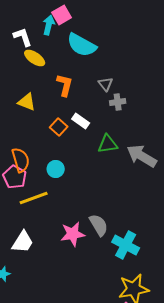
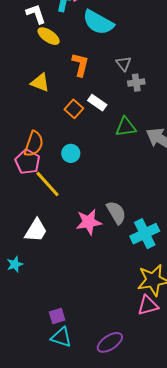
orange semicircle: (21, 160) -> (34, 144), turned 35
yellow line: (34, 198) -> (48, 184), turned 68
cyan cross: (126, 245) -> (145, 234), turned 36

